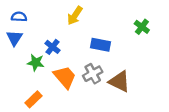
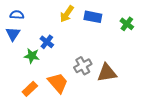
blue rectangle: (101, 45) -> (93, 17), moved
orange trapezoid: (65, 77) -> (58, 83), moved
brown triangle: (119, 82) -> (107, 73), turned -35

